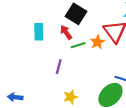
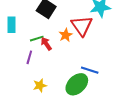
red arrow: (66, 32) -> (46, 44), moved
green line: (78, 45) -> (37, 39), moved

